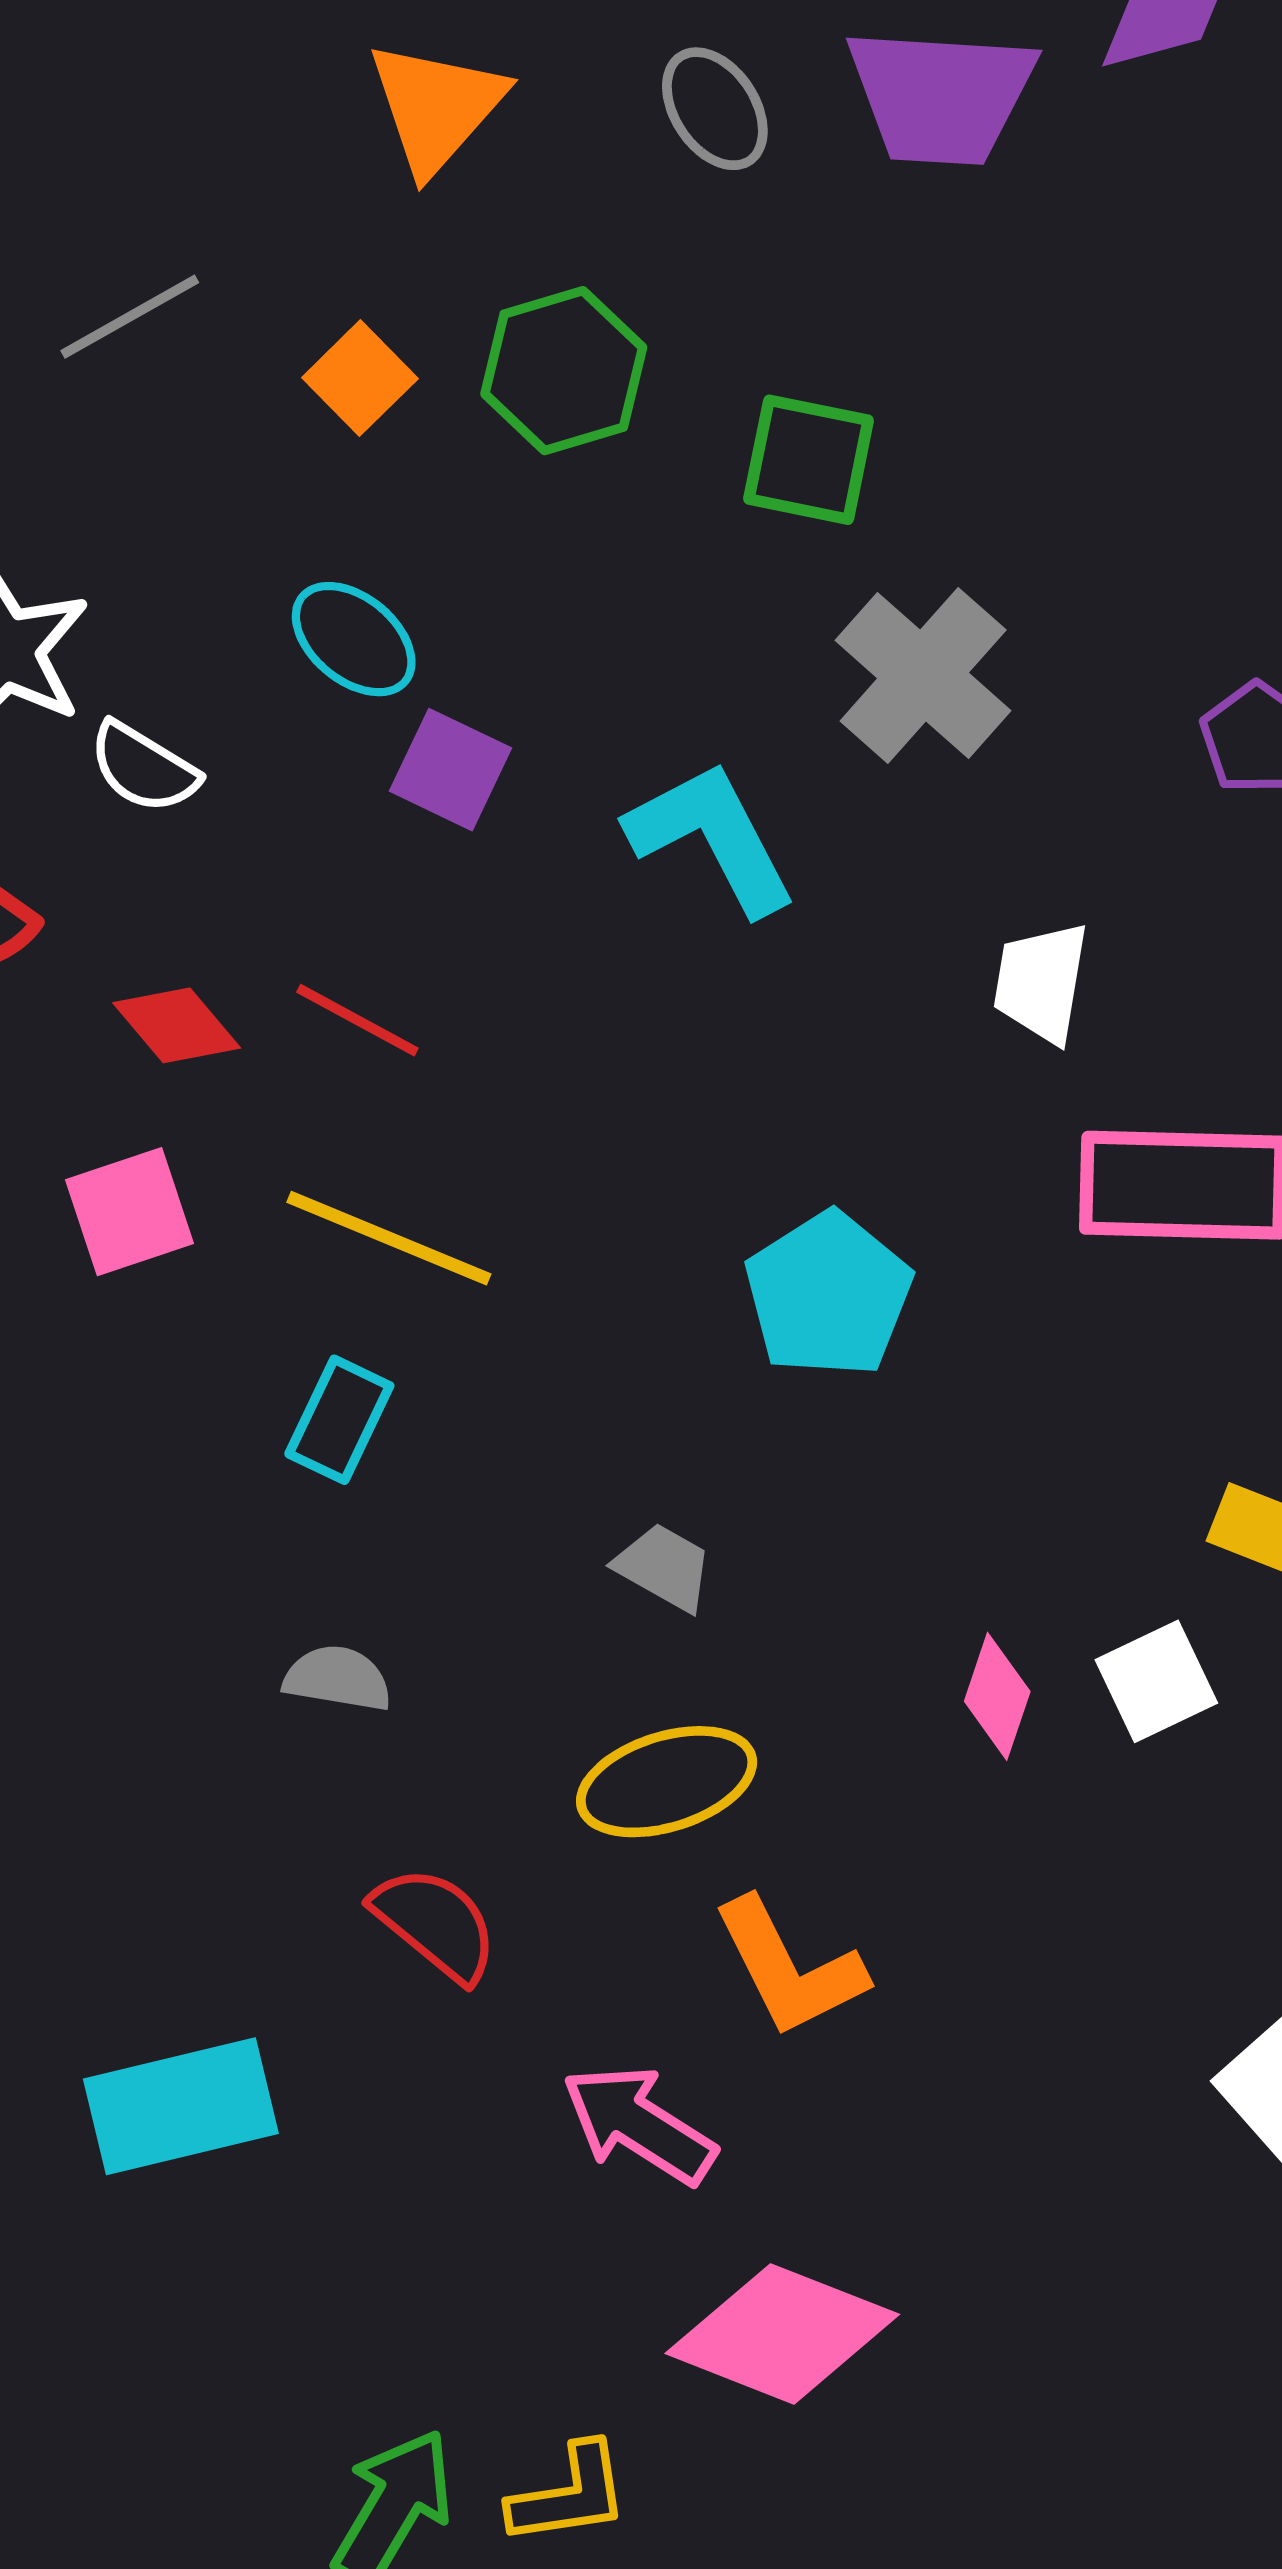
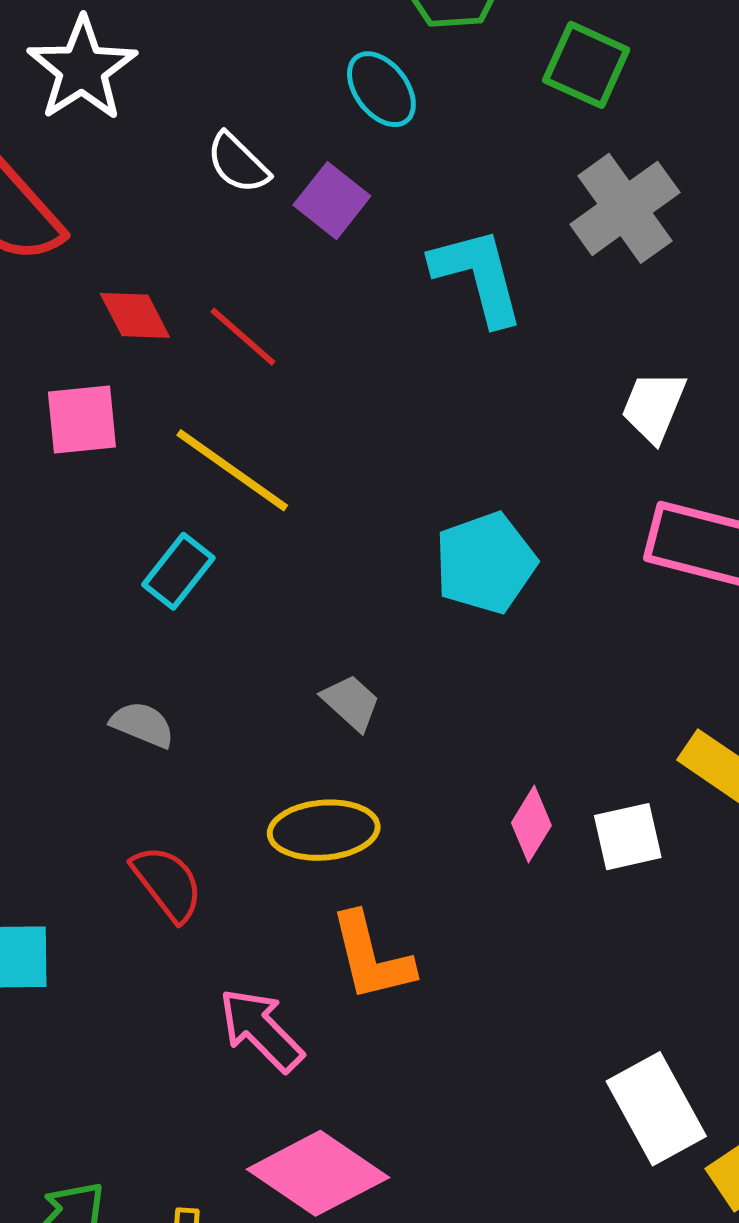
cyan ellipse: (354, 639) -> (381, 89), moved
white semicircle: (144, 768) -> (238, 163), moved

